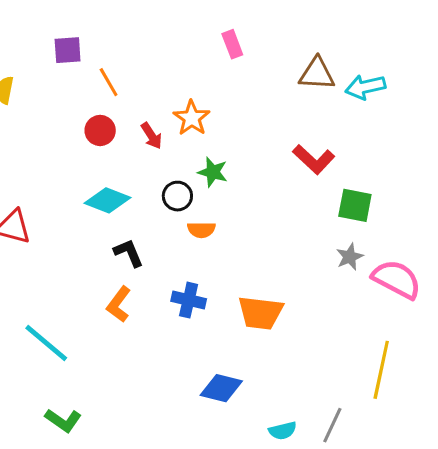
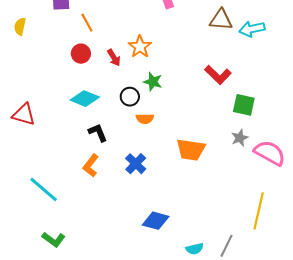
blue cross: (189, 300) -> (136, 164), turned 30
orange trapezoid: (260, 313) -> (191, 150), moved

